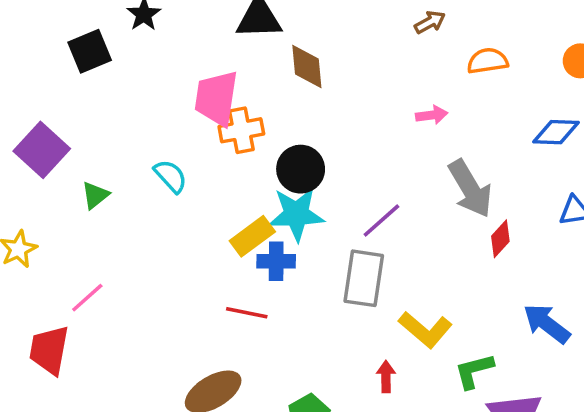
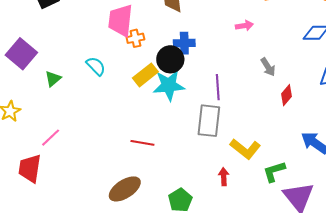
orange cross: (241, 130) -> (135, 38), size x0.7
gray arrow: (470, 189) -> (268, 67), size x0.6
purple line: (381, 220) -> (218, 87), turned -50
yellow rectangle: (252, 236) -> (145, 75), moved
blue cross: (276, 261) -> (184, 43), moved

